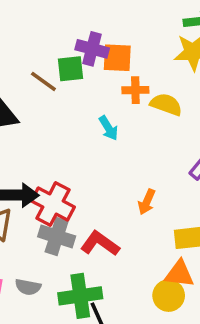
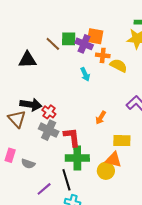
purple cross: (92, 49) -> (84, 44), moved
red cross: (53, 204) -> (49, 112), size x0.6
red L-shape: (100, 243) -> (72, 137), turned 40
gray semicircle: (28, 287) -> (28, 164), moved
green cross: (80, 296) -> (77, 158), moved

